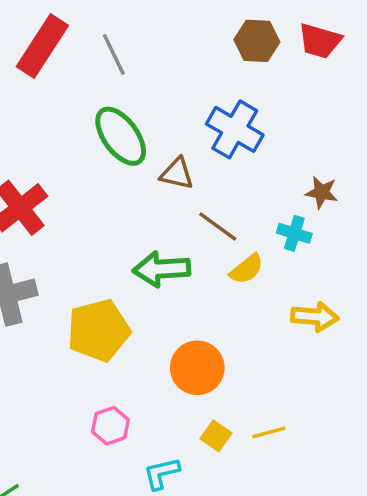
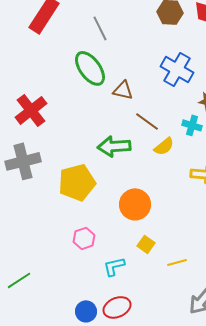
gray line: (114, 54) -> (100, 28), moved
blue cross: (235, 129) -> (177, 69), moved
yellow line: (269, 432) -> (177, 262), moved

